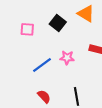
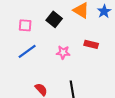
blue line: (42, 65) -> (27, 51), moved

